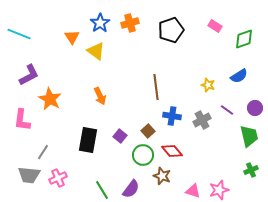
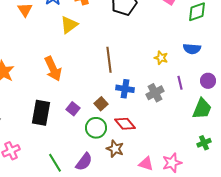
yellow triangle: (96, 51) -> (69, 25), moved, turned 48
blue semicircle: (239, 76) -> (192, 49), turned 36
orange arrow: (100, 96) -> (53, 69), size x1.4
purple line: (227, 110) -> (180, 83), turned 40
green trapezoid: (249, 136) -> (202, 109), turned 35

